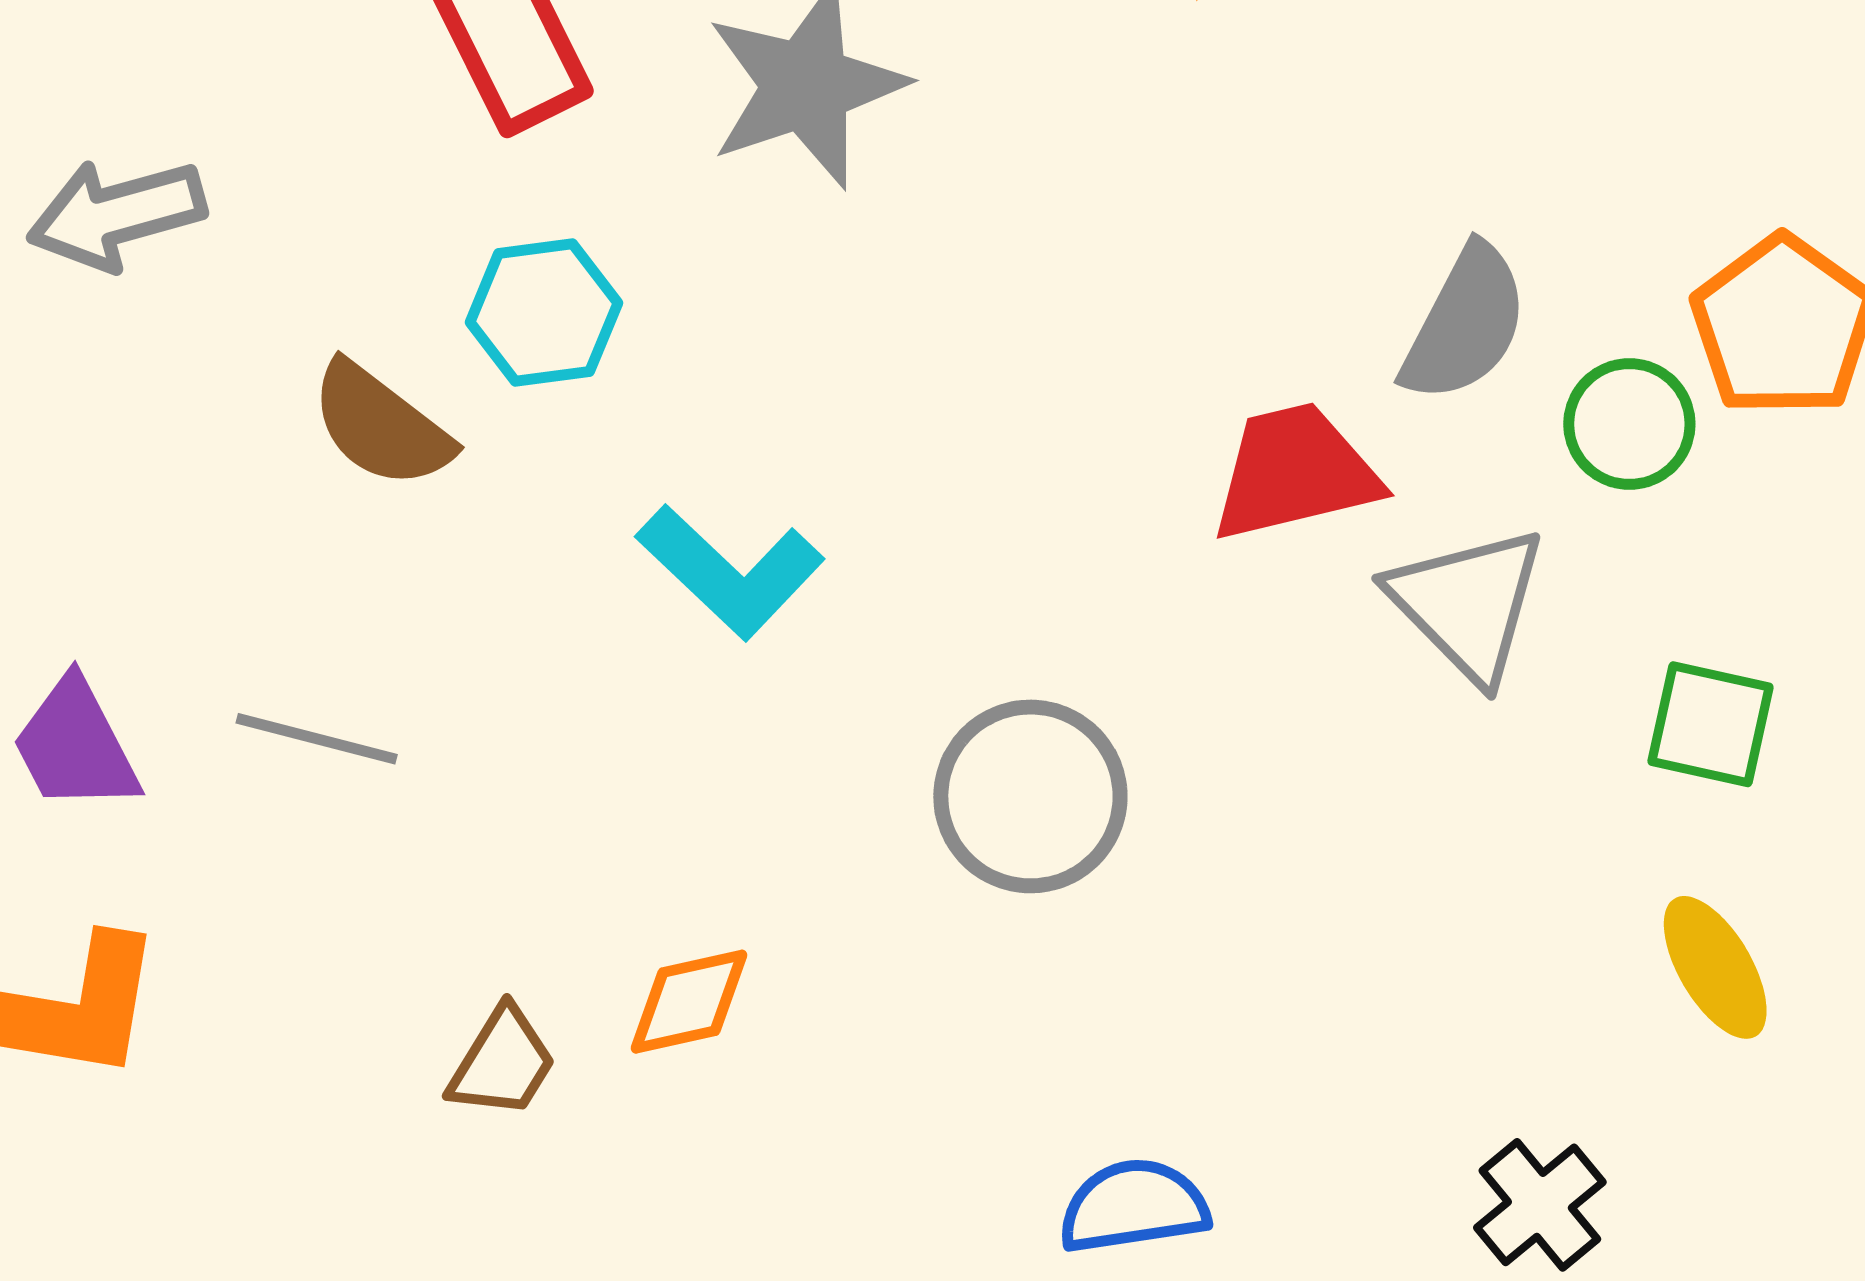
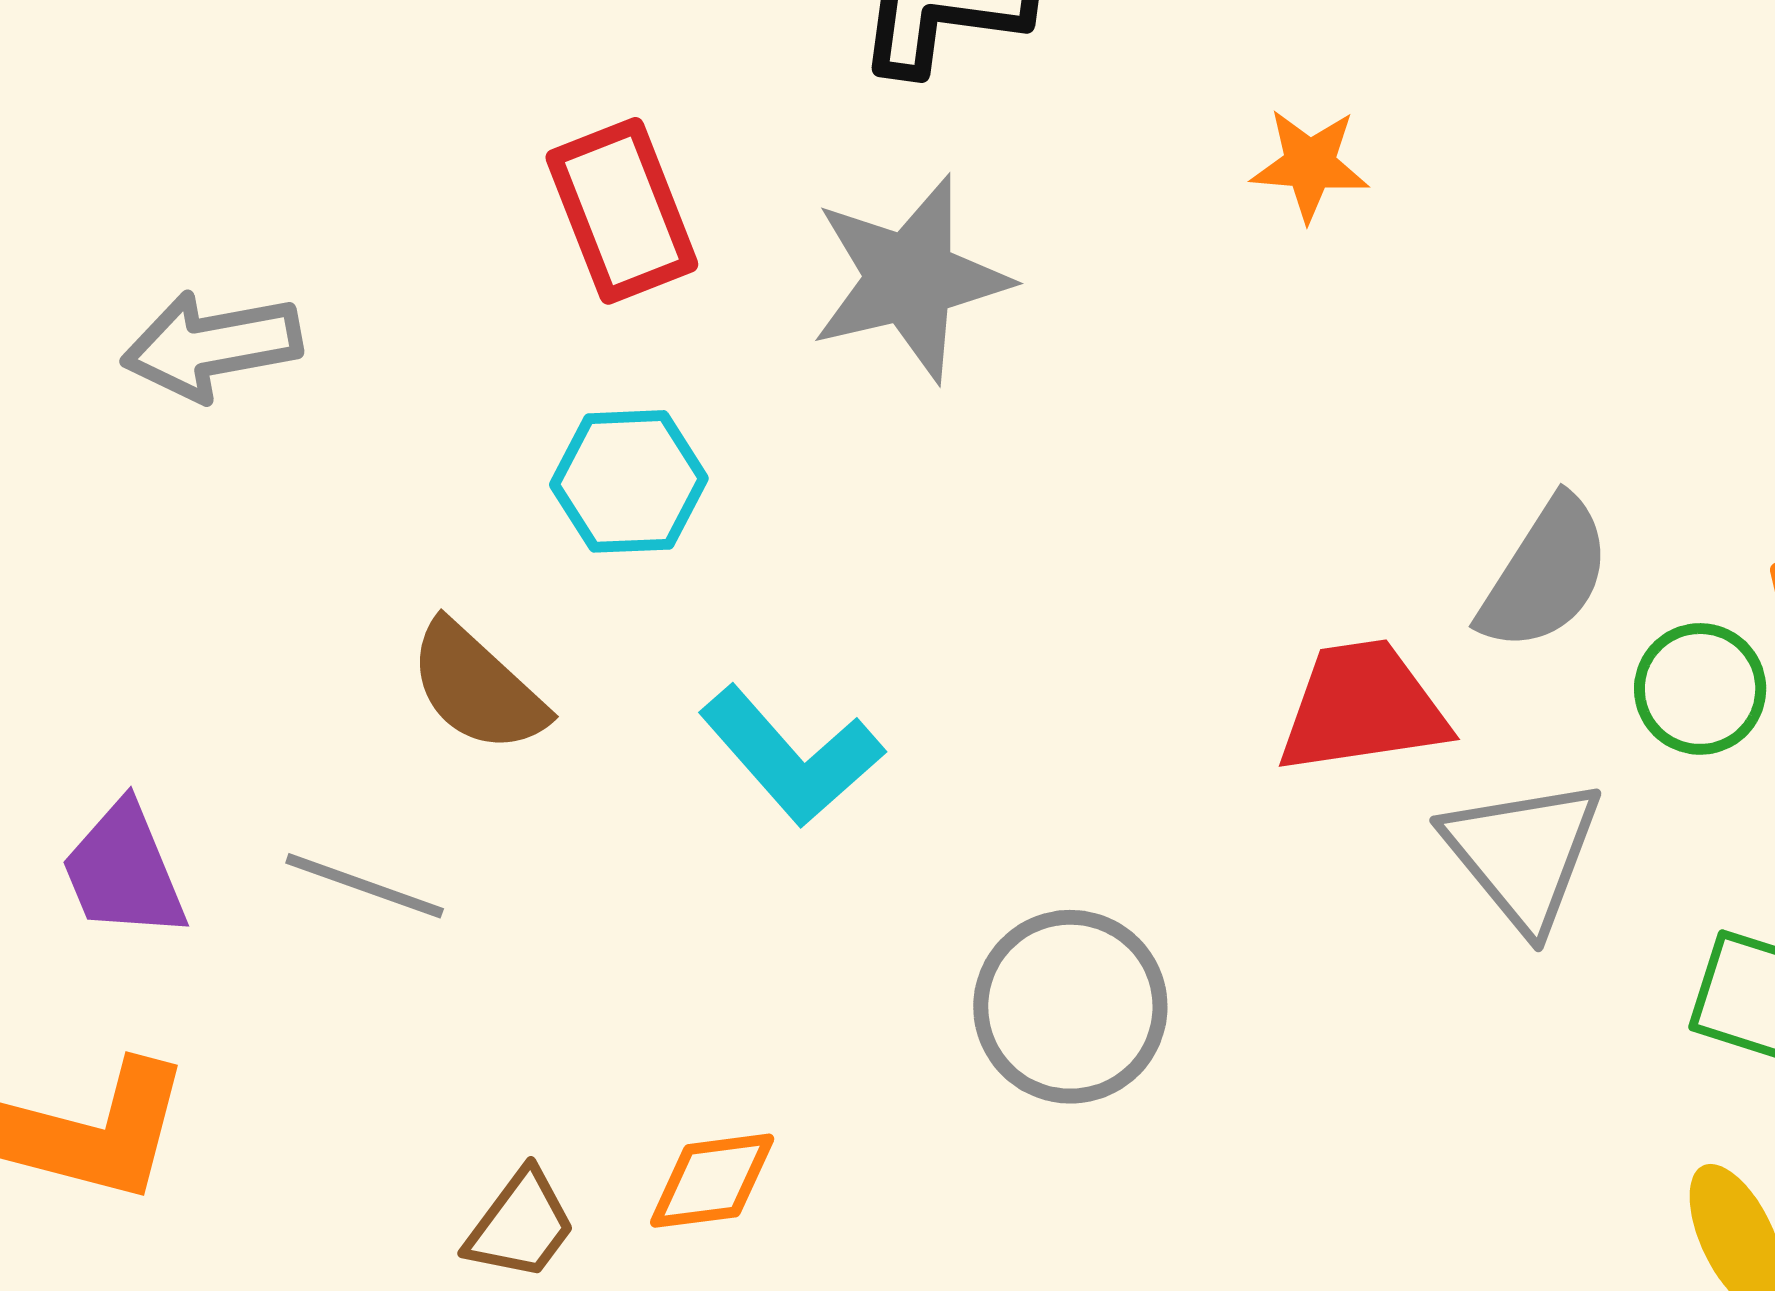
brown semicircle: (381, 425) -> (477, 687), moved

